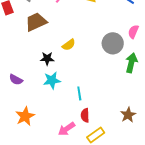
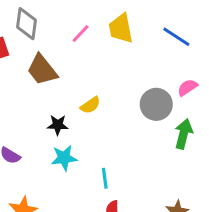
brown trapezoid: (36, 22) -> (42, 70), turned -105
pink semicircle: (133, 32) -> (187, 87), turned 32

